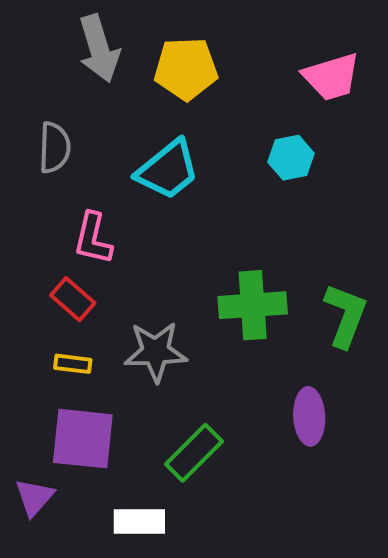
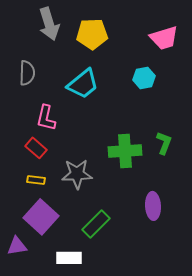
green L-shape: (346, 315) -> (164, 143), moved, size x0.7
purple square: (83, 439) -> (41, 217), turned 36
purple triangle: (34, 497) -> (17, 246), turned 40

